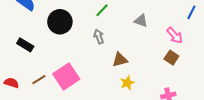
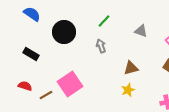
brown triangle: (120, 60) -> (131, 68), moved
brown line: (39, 80) -> (46, 95), moved
red semicircle: (12, 83) -> (25, 86), moved

